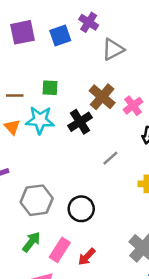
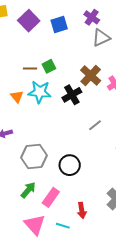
purple cross: (89, 22) -> (92, 17), moved
purple square: (22, 32) -> (29, 21), turned -35
green square: (50, 88) -> (49, 66), turned -32
brown line: (15, 96) -> (30, 69), moved
red arrow: (87, 257) -> (82, 210), moved, turned -56

